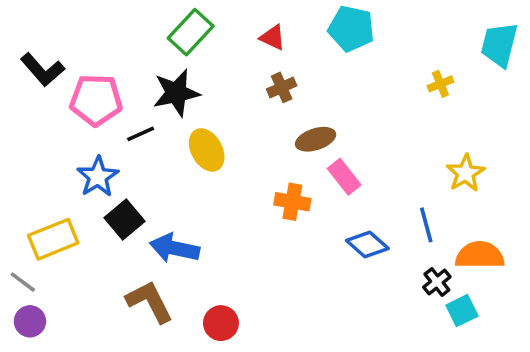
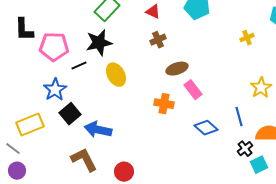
black L-shape: (42, 70) -> (24, 30), turned 40

